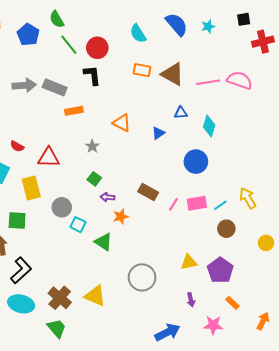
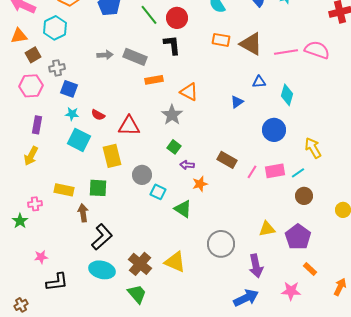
gray arrow: (24, 85) -> (105, 55), size x0.7
orange triangle: (122, 123) -> (189, 92), moved
gray star: (92, 146) -> (172, 115), size x1.5
yellow arrow: (248, 198) -> (313, 148), moved
purple arrow: (191, 300) -> (256, 266), moved, size x1.6

